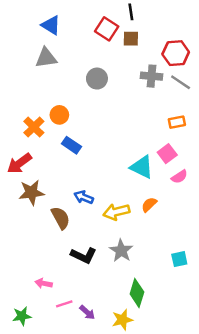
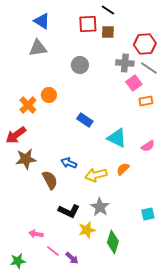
black line: (131, 12) -> (108, 10), turned -48
red square: (107, 29) -> (88, 24), turned -36
blue rectangle: (71, 145) -> (85, 120), moved
pink square: (167, 154) -> (134, 83), moved
pink line: (64, 304) -> (53, 251), turned 56
yellow star: (122, 320) -> (87, 230), moved

